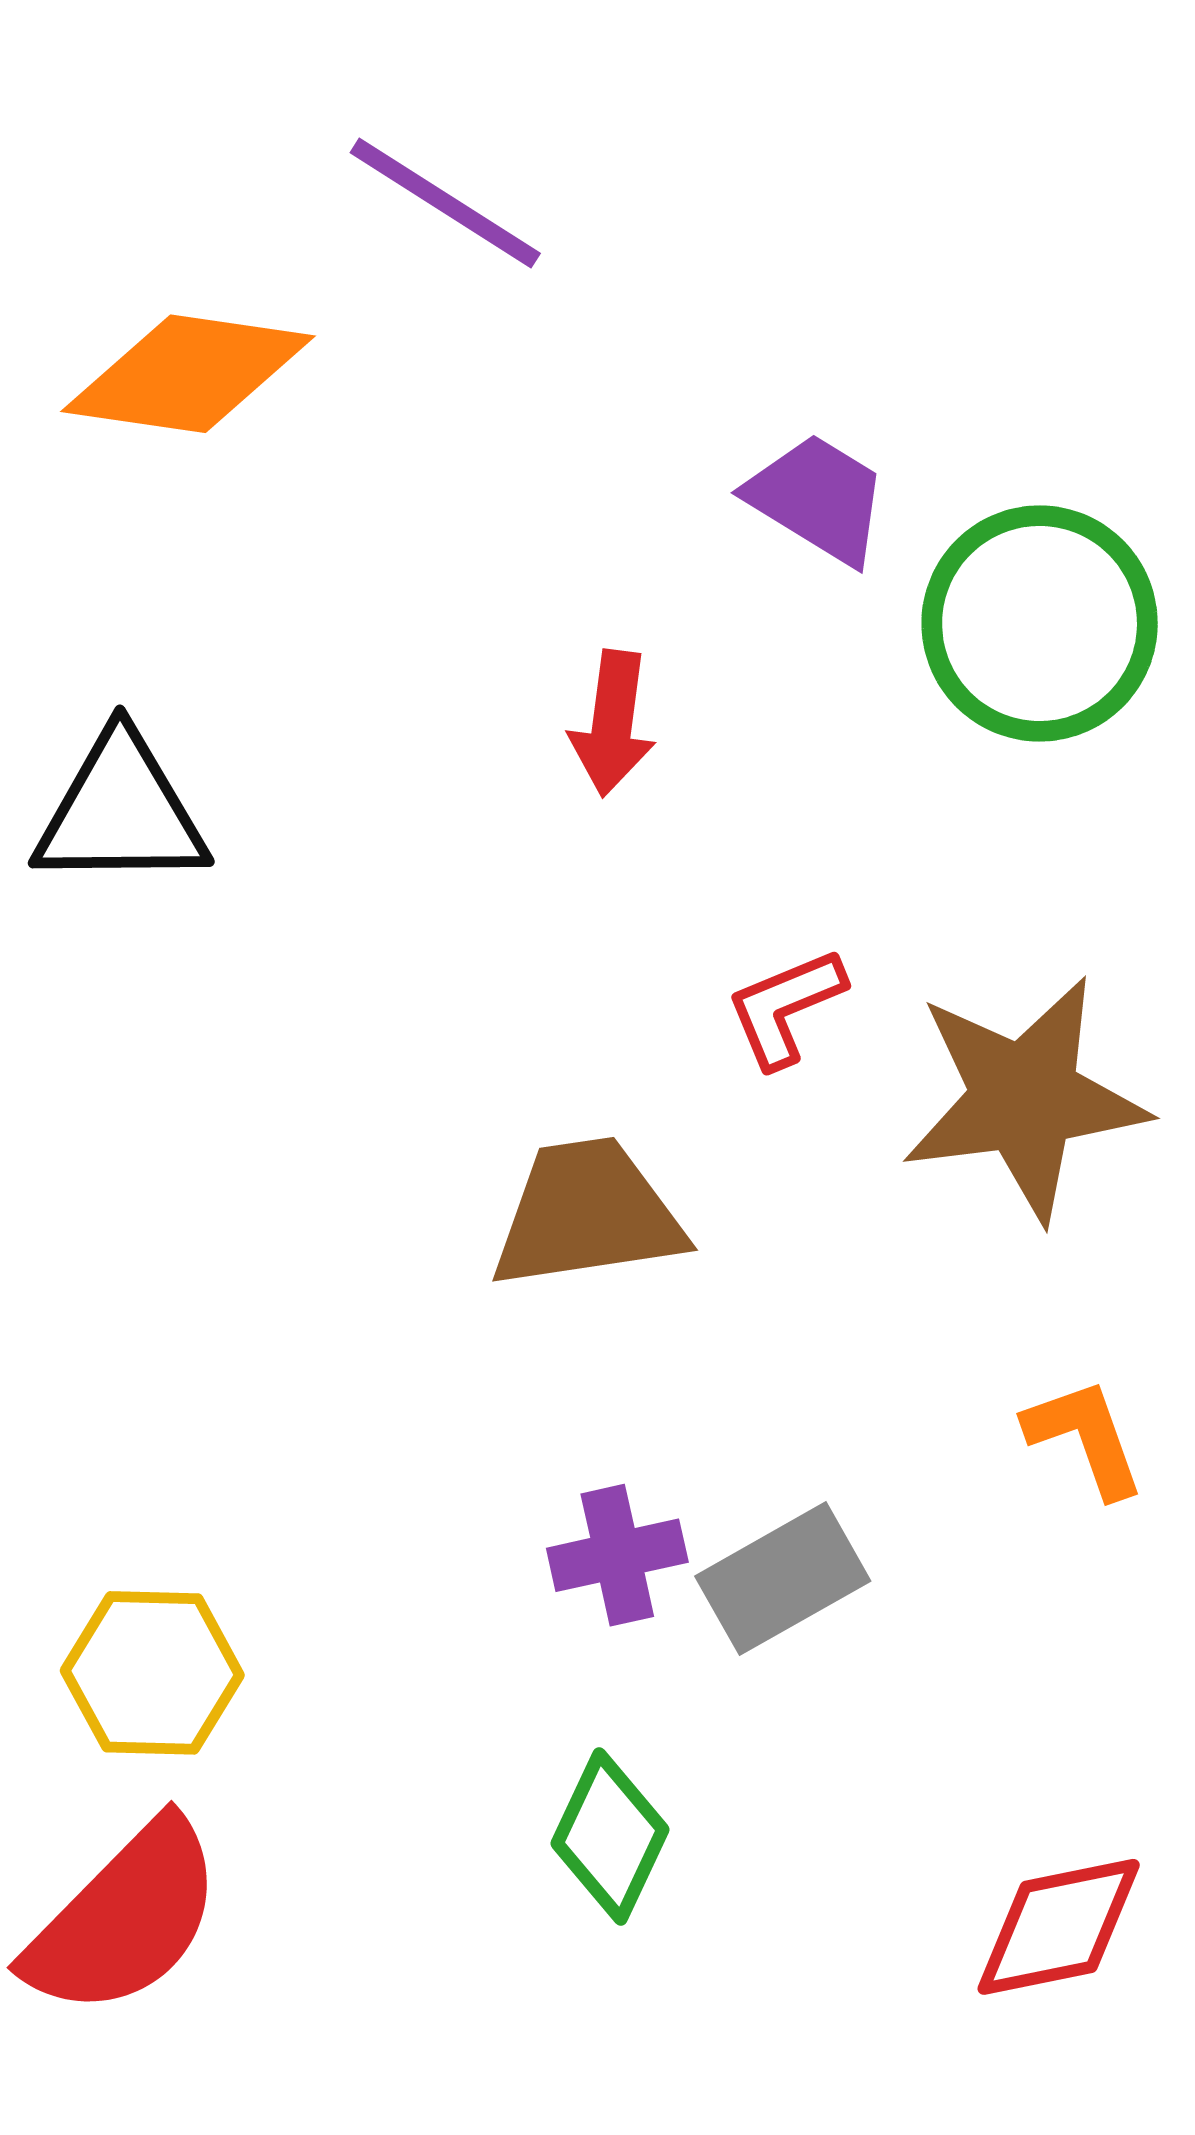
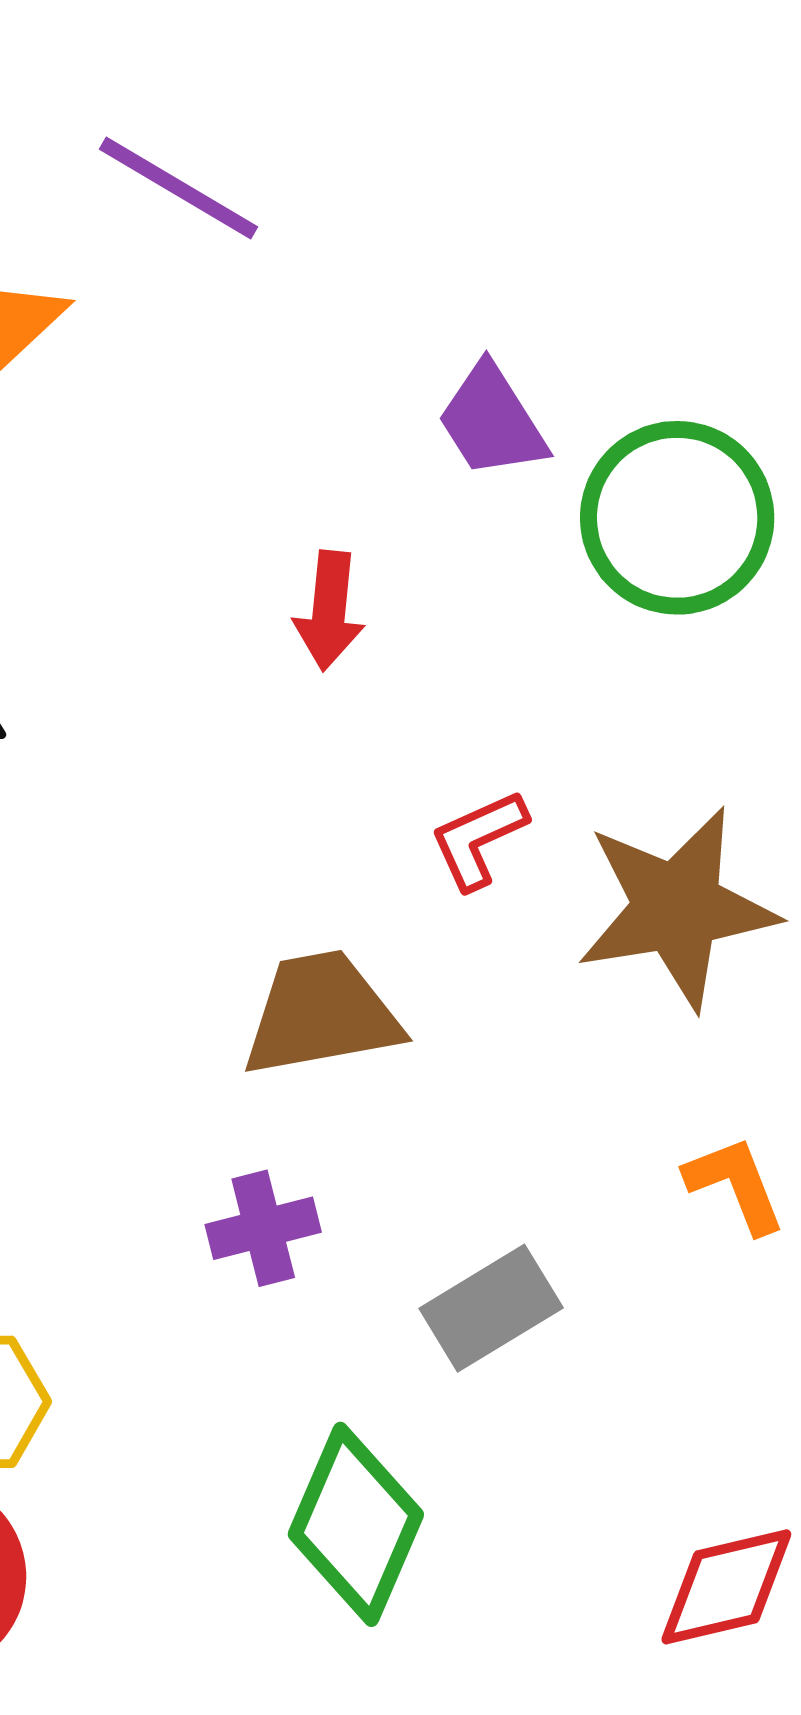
purple trapezoid: (818, 499) -> (492, 421), turned -152
purple cross: (617, 1555) -> (263, 1228), moved
green diamond: (610, 1836) -> (356, 1524), size x1.4

